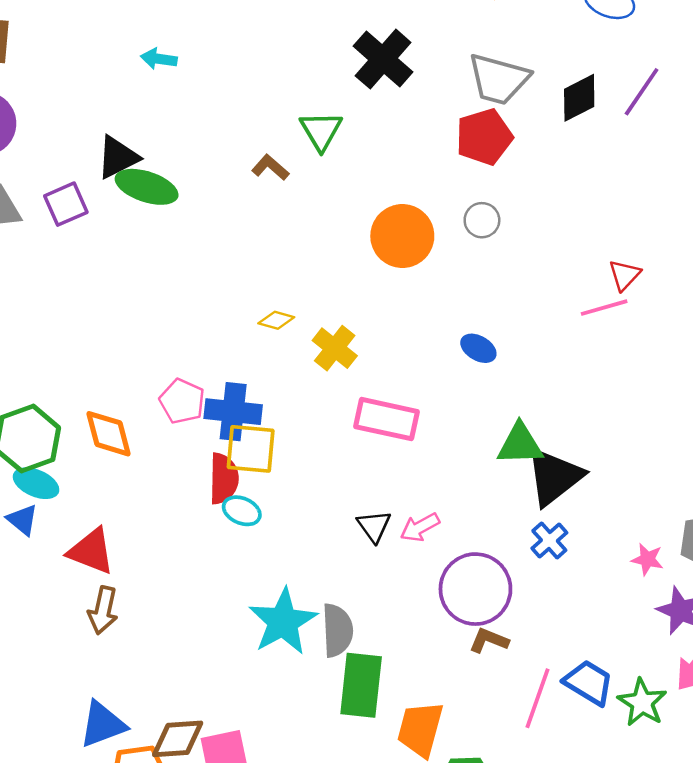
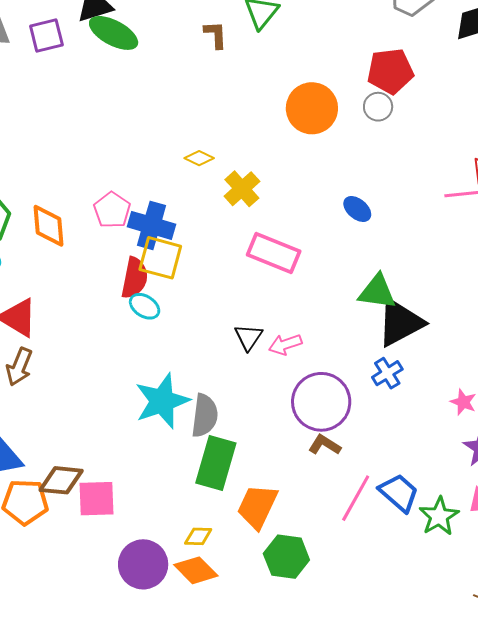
red pentagon: (484, 137) -> (390, 71), moved
brown L-shape: (270, 167) -> (216, 35), turned 36

